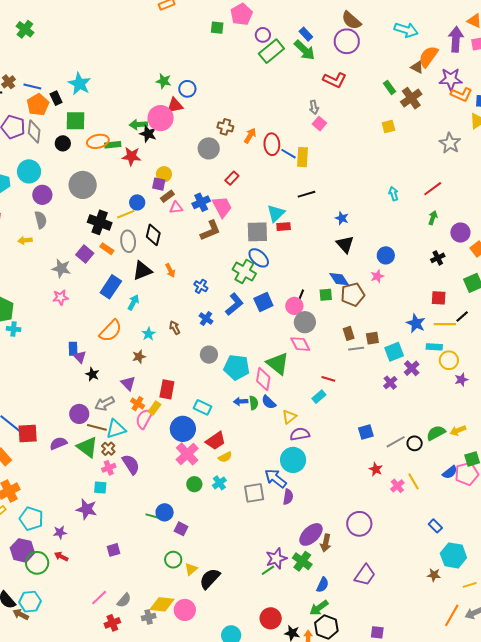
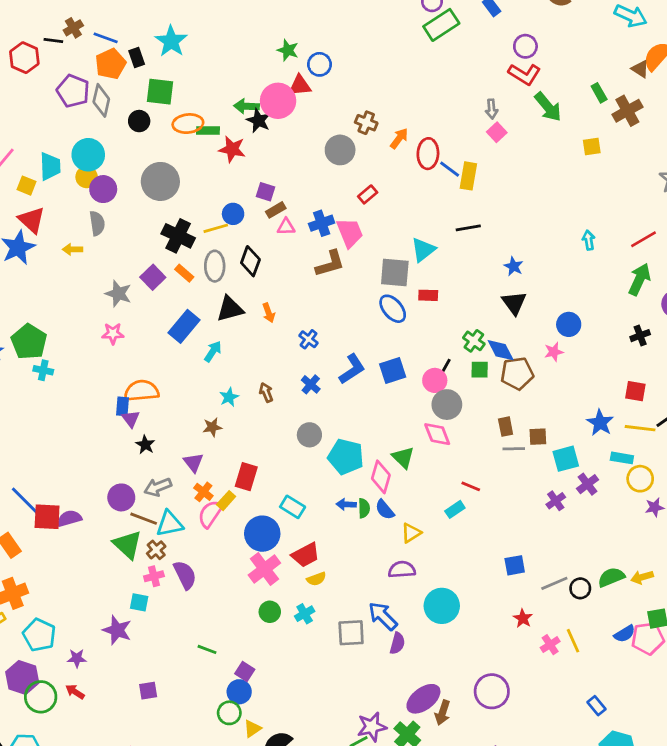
purple circle: (347, 41) -> (525, 46), moved, size x0.7
green arrow: (304, 50) -> (548, 107), moved
yellow circle: (164, 174) -> (87, 177), moved
green arrow: (433, 218) -> (639, 279), size x1.6
red rectangle: (284, 227) -> (428, 295), moved
green cross: (244, 271) -> (474, 341), moved, size x0.7
orange semicircle: (111, 331) -> (141, 391), moved, turned -145
green triangle: (278, 363) -> (403, 457), size x0.7
purple semicircle: (300, 434) -> (402, 570), moved
purple semicircle: (58, 443) -> (69, 518), moved
cyan circle: (293, 460) -> (442, 606), moved
blue circle: (165, 512) -> (239, 692), moved

